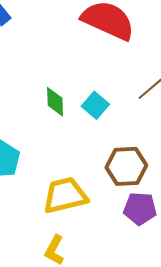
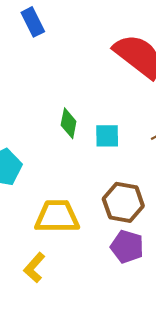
cyan square: (95, 105) -> (107, 136), turned 36

